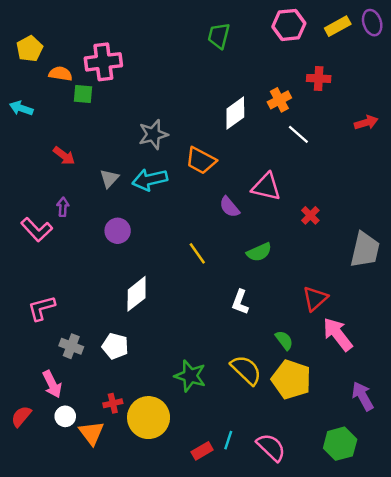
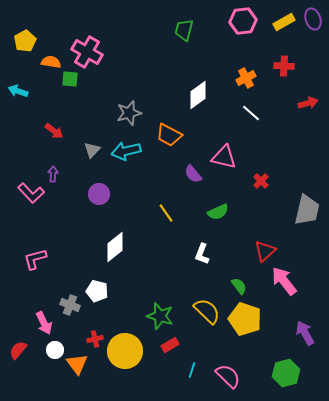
pink cross: (103, 62) -> (87, 52), turned 36
red cross: (319, 78) -> (284, 66), moved
orange cross: (279, 100) -> (246, 78), moved
gray cross: (71, 346) -> (70, 305), moved
red rectangle: (202, 451) -> (170, 345), moved

